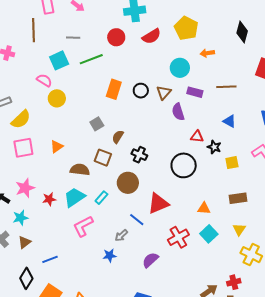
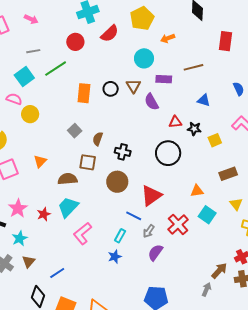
yellow pentagon: (186, 28) -> (142, 18), turned 30
cyan rectangle: (101, 198) -> (120, 236), moved
gray arrow: (121, 235) -> (149, 231), moved

